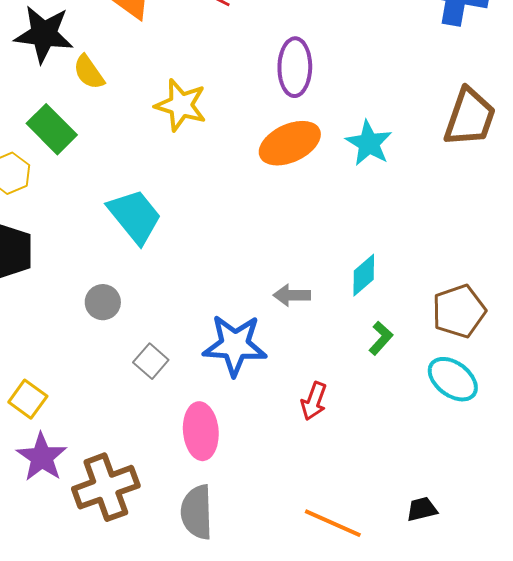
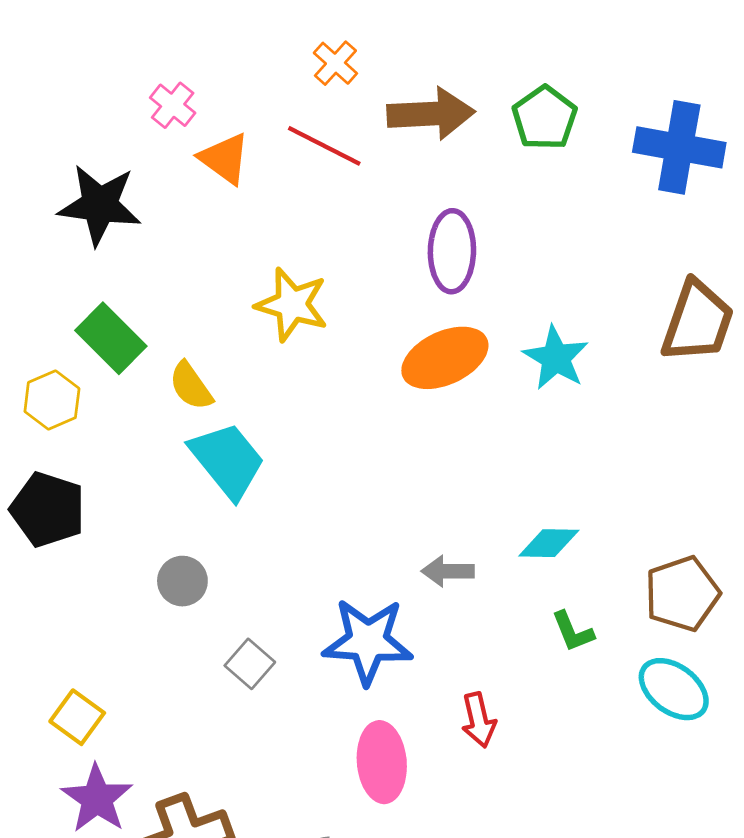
yellow semicircle: (89, 72) -> (191, 386), moved
cyan diamond: (364, 275) -> (549, 543), turned 42
green L-shape: (381, 338) -> (573, 632), turned 116
red arrow: (314, 401) -> (479, 720), turned -33
pink ellipse: (201, 431) -> (382, 762), moved

